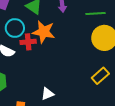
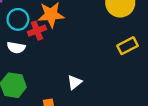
yellow rectangle: (100, 76) -> (128, 46), turned 30

